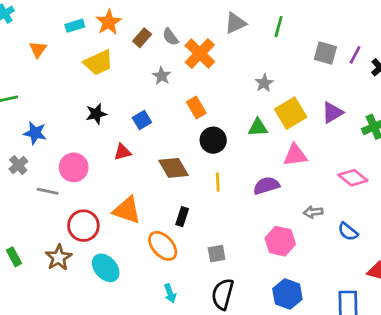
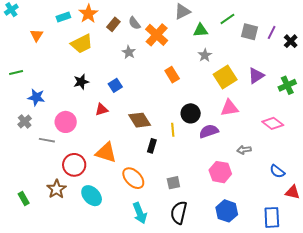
green line: (279, 27) -> (227, 19), moved, turned 42
orange rectangle: (196, 107) -> (172, 75), moved
green triangle: (258, 127) -> (201, 30), moved
black circle: (213, 140) -> (191, 113), moved
black rectangle: (182, 217) -> (152, 146), moved
blue semicircle: (348, 232) -> (277, 171), moved
green rectangle: (14, 257) -> (24, 198), moved
cyan arrow: (170, 293) -> (140, 213), size x1.5

